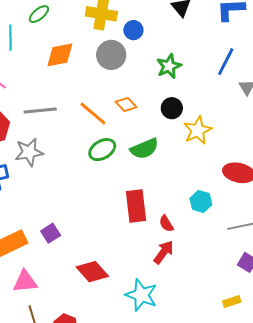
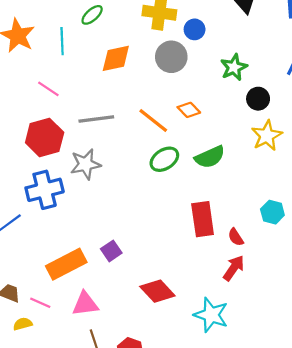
black circle: (172, 108) -> (258, 99), moved

